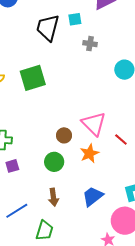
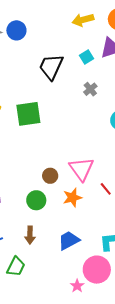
cyan square: (75, 19) -> (87, 57), moved, turned -32
gray cross: (90, 44) -> (90, 89), turned 32

